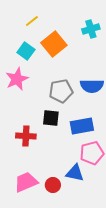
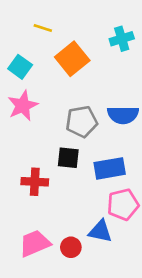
yellow line: (32, 21) -> (43, 28), turned 56
cyan square: (26, 51) -> (20, 67), moved

